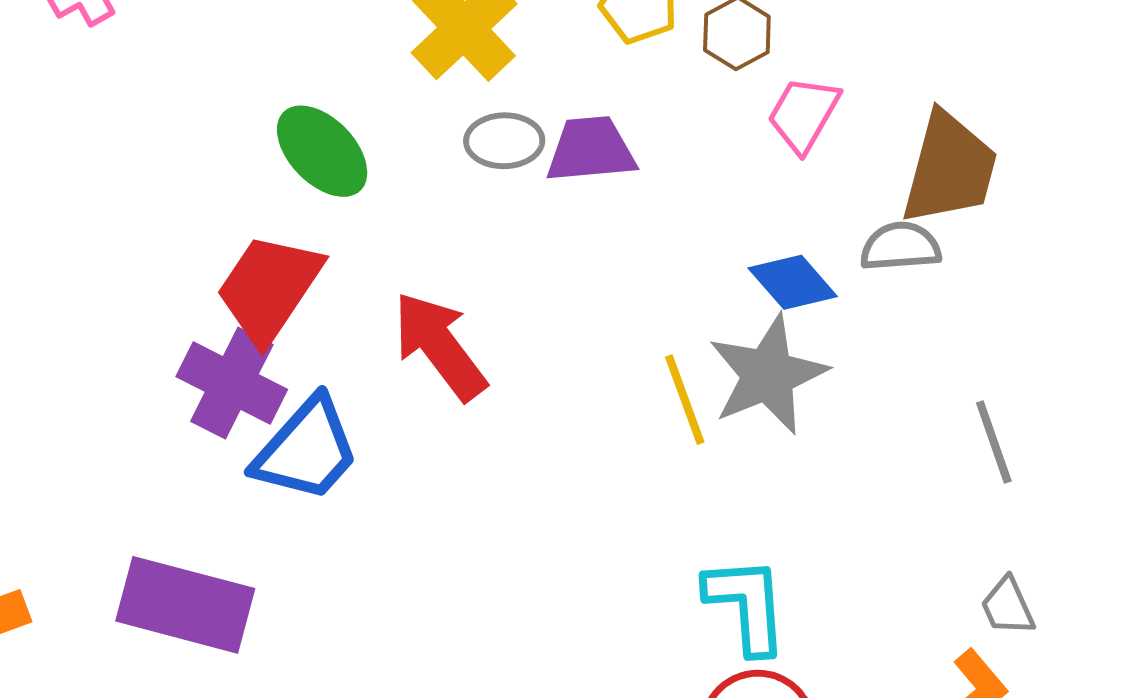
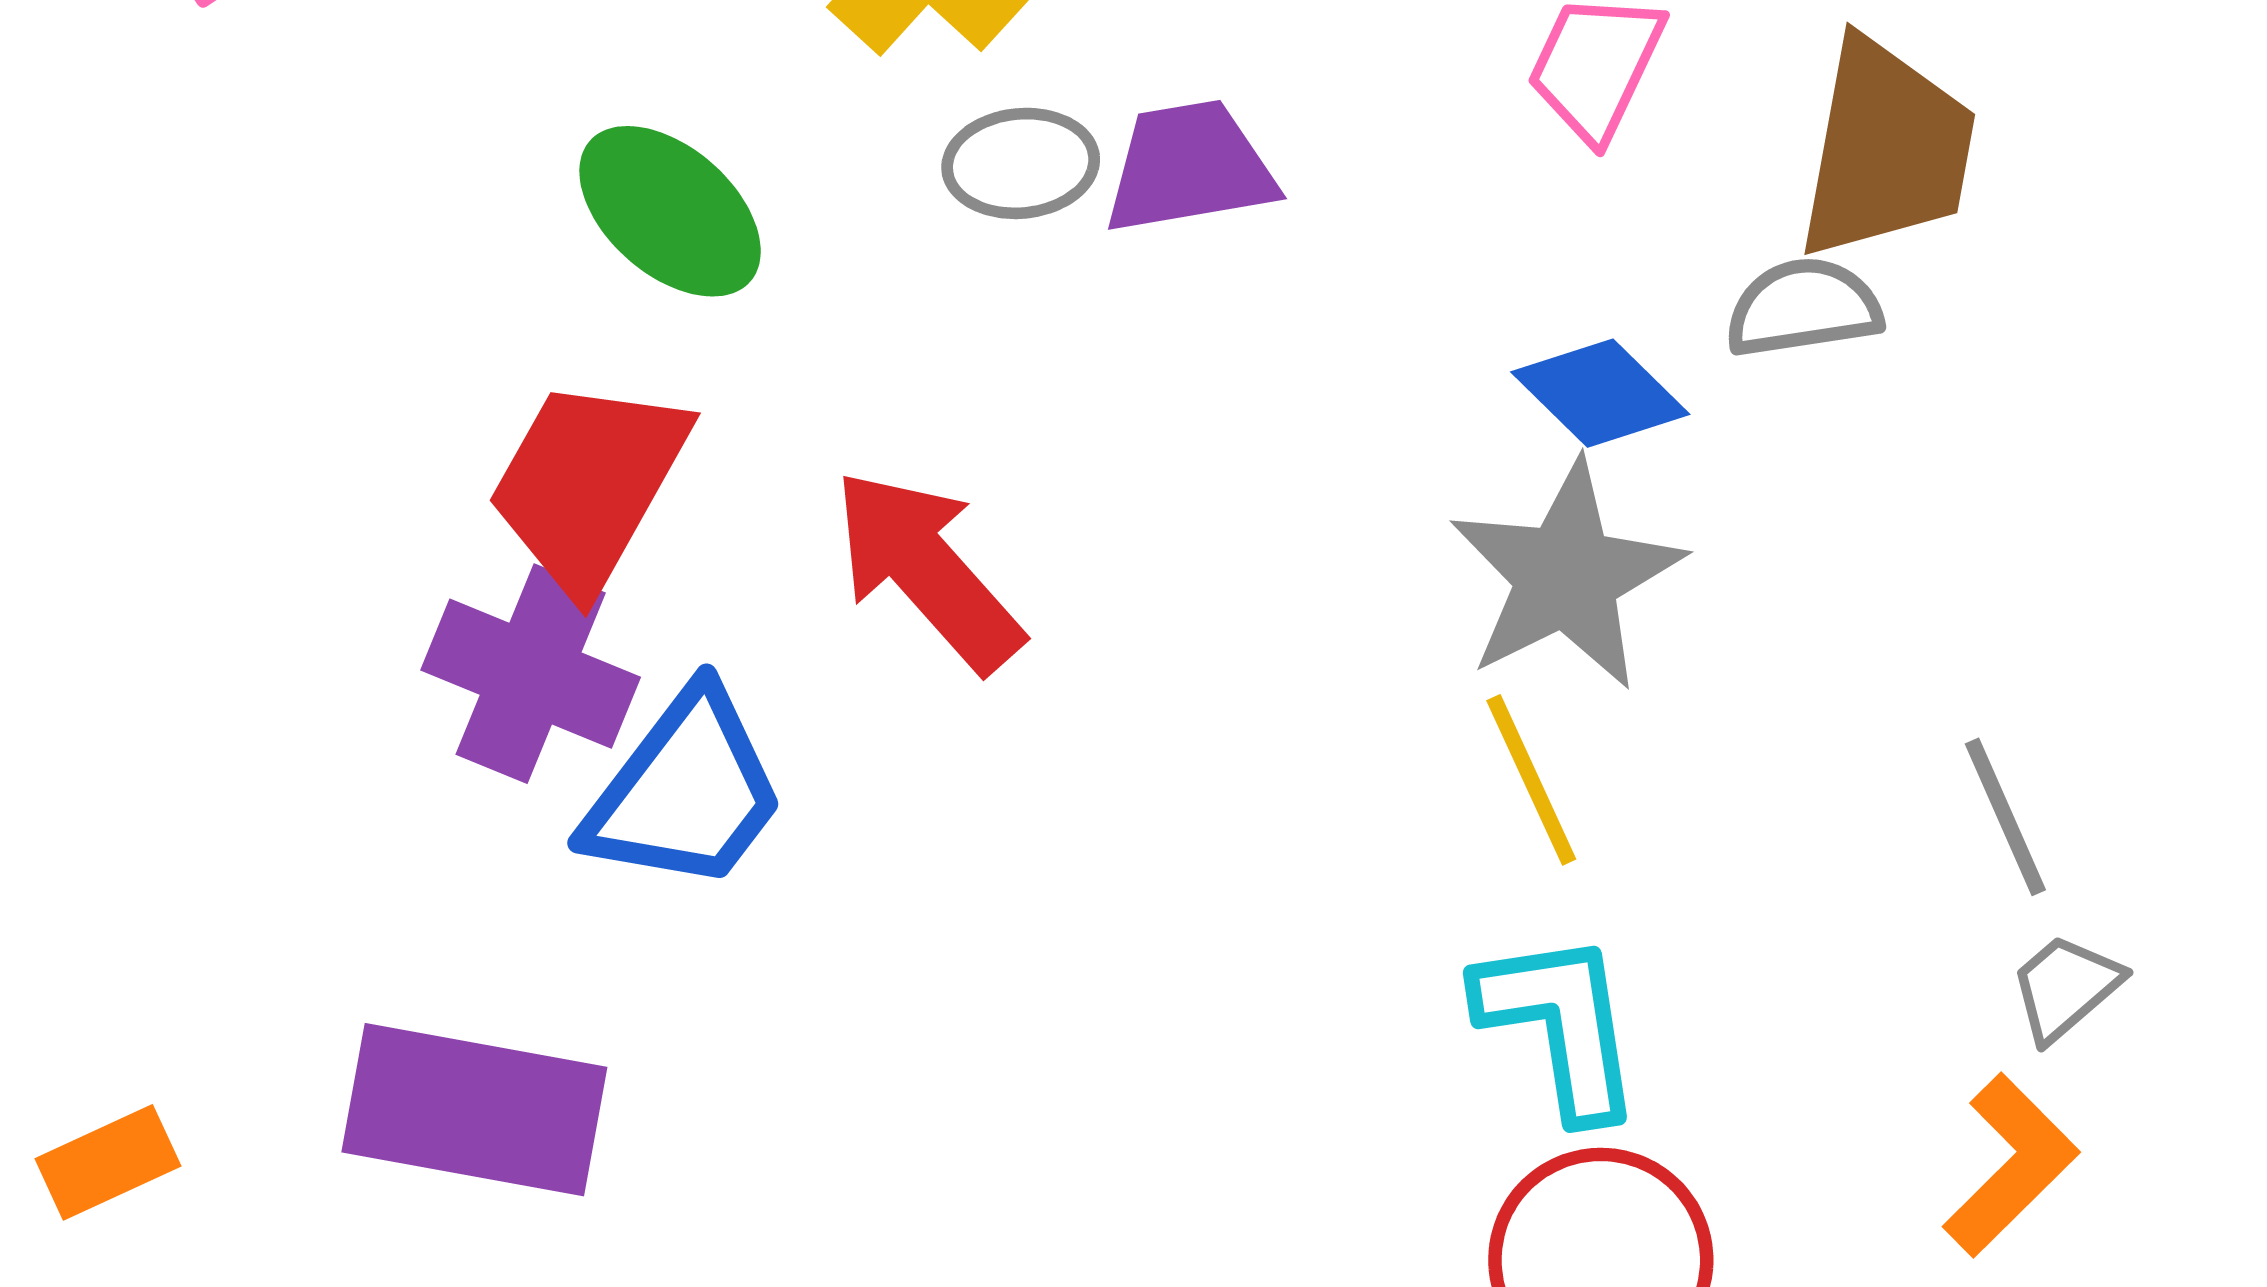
yellow line: (685, 400) -> (1531, 780), moved
gray line: (994, 442) -> (2005, 817), moved
gray trapezoid: (1008, 606) -> (2065, 988), turned 78

